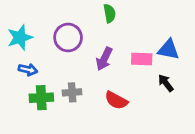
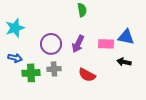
purple circle: (68, 37) -> (51, 44), moved
blue arrow: (28, 70) -> (15, 58), moved
black arrow: (166, 83) -> (124, 62), turned -40

